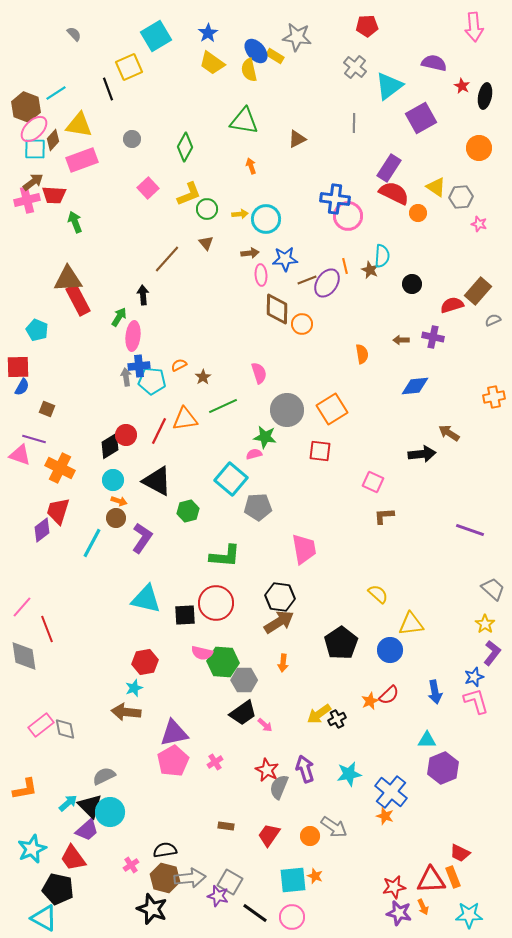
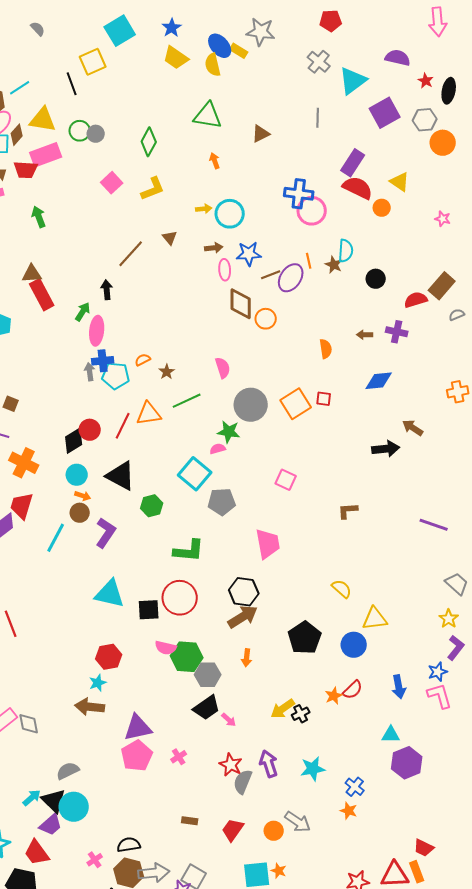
red trapezoid: (54, 195) -> (26, 170), moved
gray hexagon: (461, 197) -> (425, 120), moved
green circle: (207, 209) -> (80, 131), moved
brown triangle: (68, 279) -> (32, 274), size x0.7
red square: (320, 451) -> (324, 399), moved, size x0.7
pink square: (373, 482) -> (286, 480), moved
blue cross: (391, 792) -> (355, 787), size x0.6

